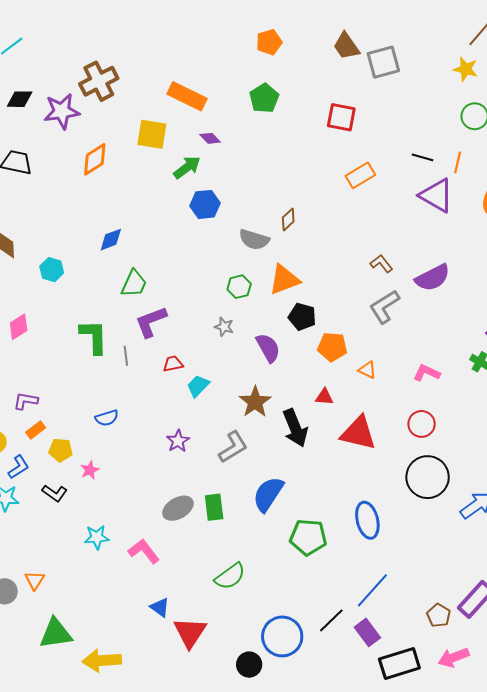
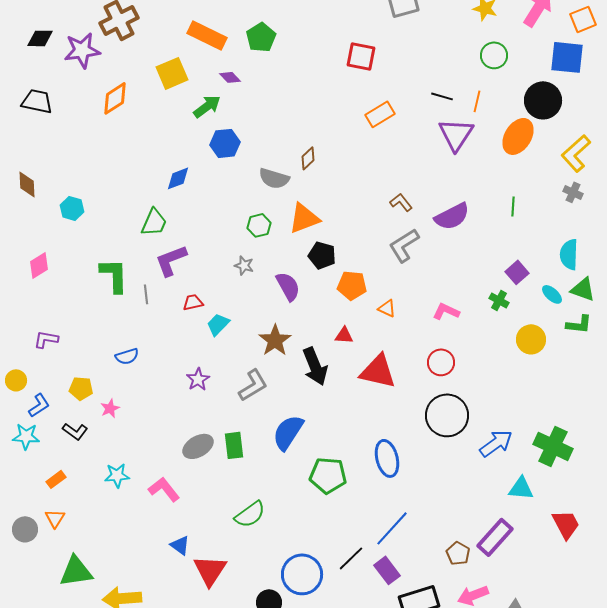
green pentagon: (264, 98) -> (261, 37), moved
yellow square: (152, 134) -> (172, 73), turned -32
purple triangle: (437, 195) -> (456, 134), turned 33
blue diamond: (111, 240) -> (178, 178), moved
orange rectangle: (36, 430) -> (56, 479), moved

